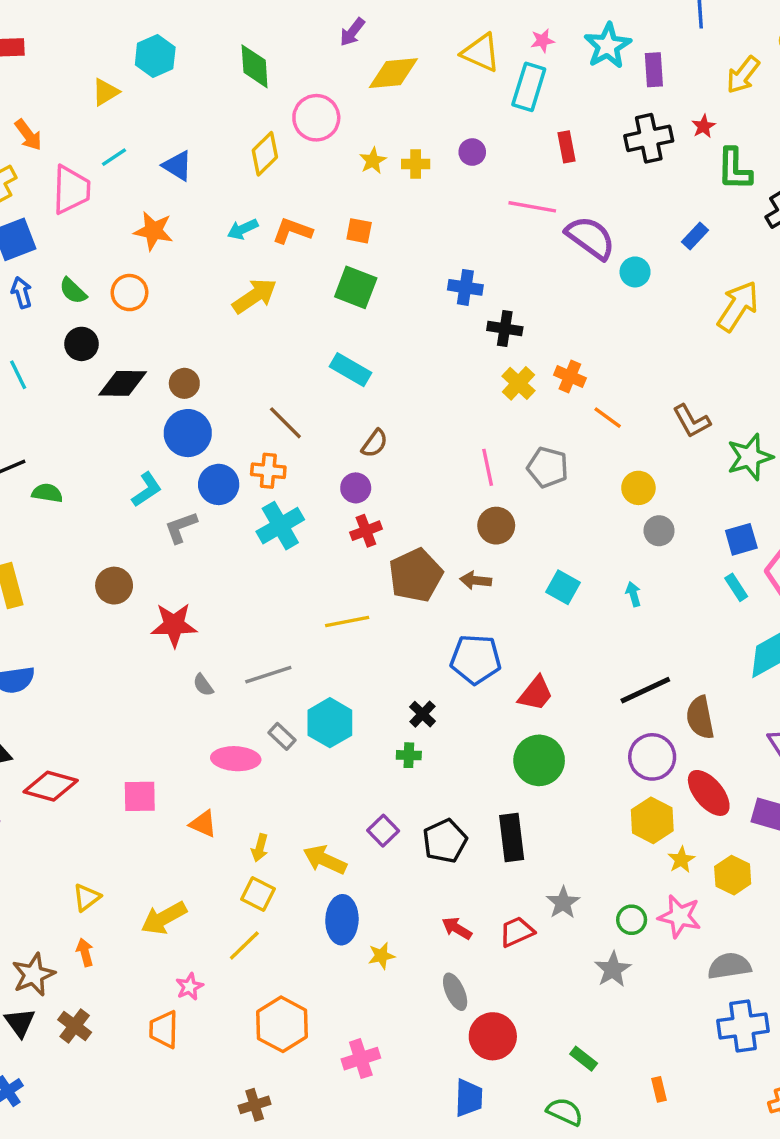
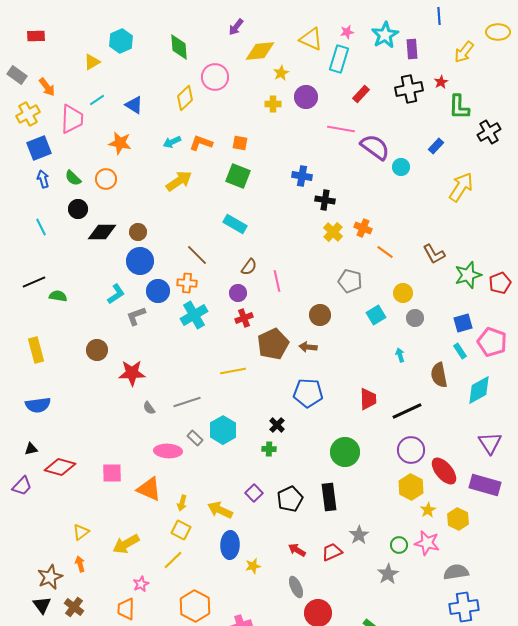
red rectangle: (566, 147) -> (361, 94), turned 54
purple circle: (472, 152) -> (306, 97), size x1.5
yellow star: (373, 161) -> (281, 73), moved
pink line: (488, 467) -> (277, 281), moved
cyan square: (563, 587) -> (376, 315), moved, turned 30
red trapezoid: (536, 694) -> (368, 399), moved, turned -40
brown semicircle: (700, 718) -> (439, 375), moved
orange triangle: (203, 824) -> (149, 489), size x1.5

